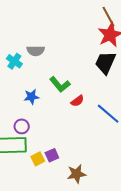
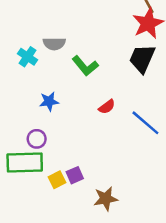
green L-shape: (60, 84) -> (85, 66), moved

